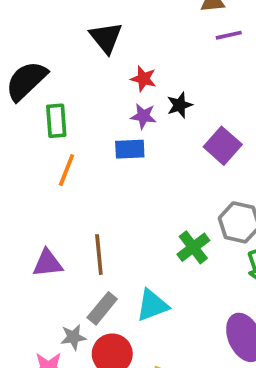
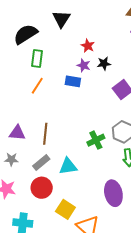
black triangle: (106, 38) -> (61, 19), moved
gray star: (73, 337) -> (11, 159), moved

